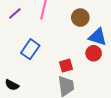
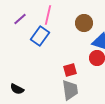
blue rectangle: (30, 49) -> (40, 36), moved

